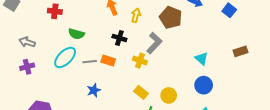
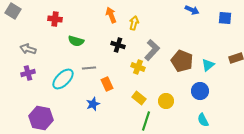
blue square: (229, 10) -> (225, 18), turned -32
brown pentagon: (171, 17) -> (182, 61), moved
cyan ellipse: (65, 57) -> (63, 79), moved
cyan triangle: (202, 58) -> (208, 65), moved, turned 40
orange rectangle: (108, 61) -> (107, 84), moved, turned 48
blue star: (94, 90) -> (93, 104), moved

